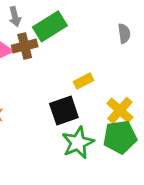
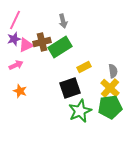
gray arrow: (15, 17) -> (63, 21), moved
green rectangle: (50, 26) -> (60, 47), moved
gray semicircle: (124, 33) -> (113, 71), moved

